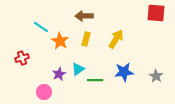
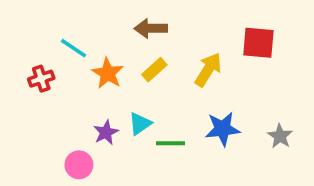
red square: (156, 13) -> (258, 43), moved
yellow rectangle: (86, 39) -> (154, 70), turned 32
red cross: (22, 58) -> (41, 79), moved

